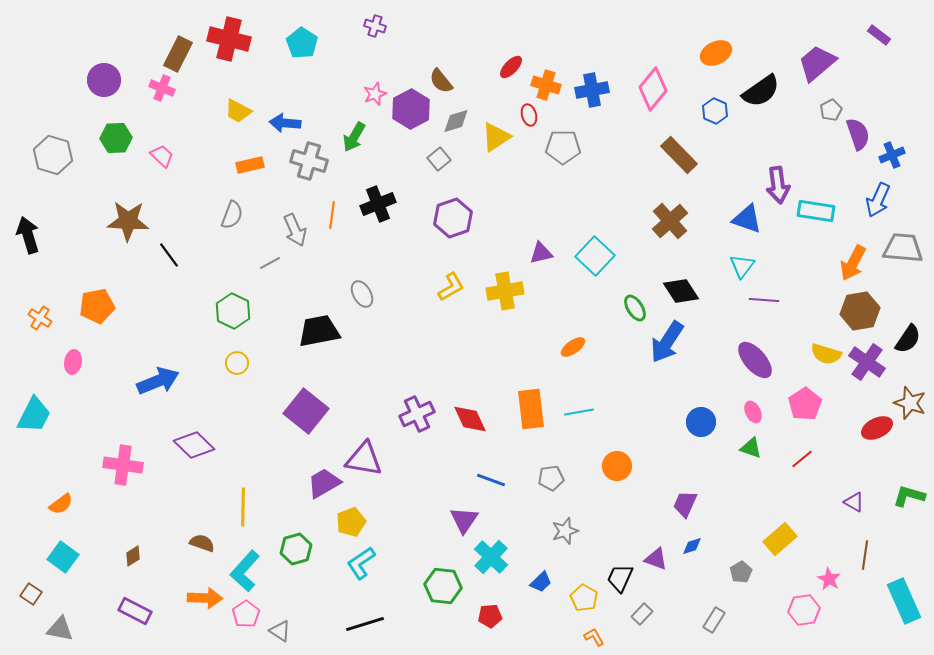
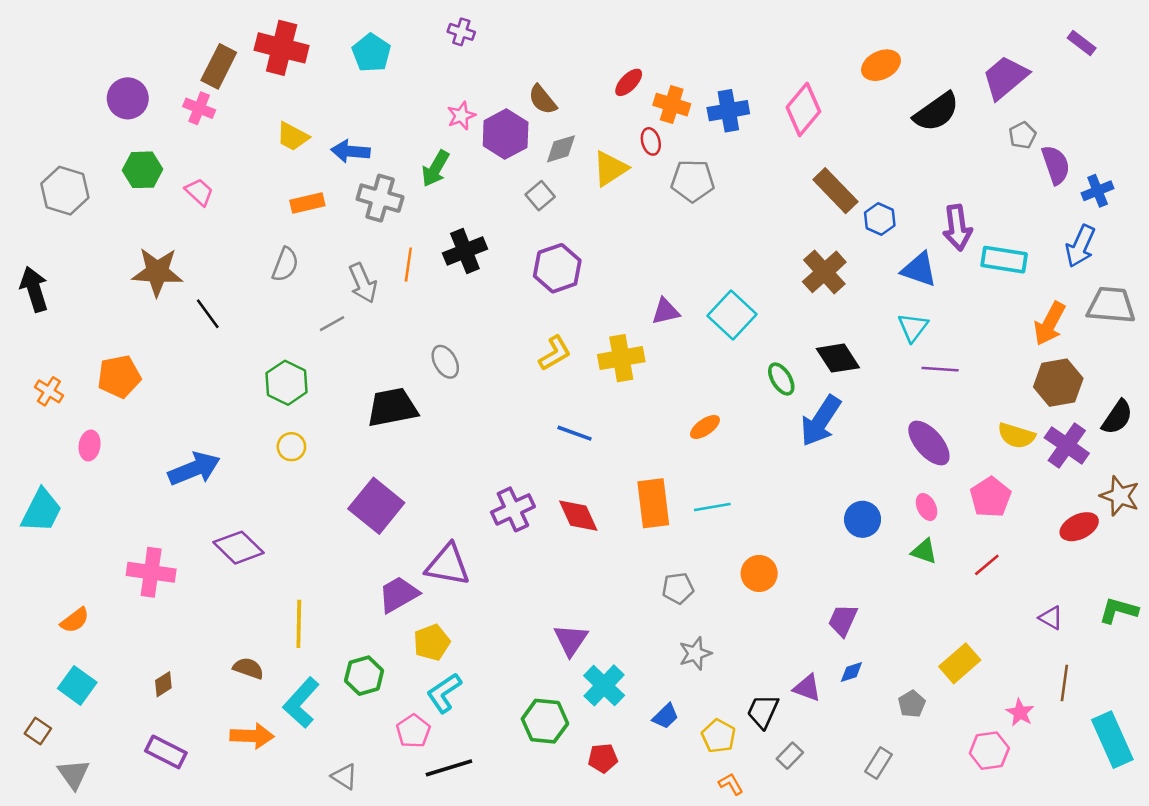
blue hexagon: (715, 111) -> (880, 219), moved
blue line: (491, 480) -> (574, 433), moved
pink pentagon: (246, 614) -> (413, 731), moved
gray triangle: (60, 629) -> (74, 774), turned 44

